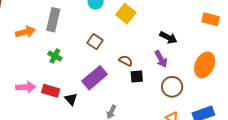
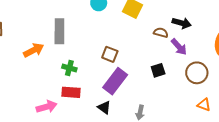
brown square: (95, 42) -> (110, 54), moved
brown semicircle: (126, 61) -> (161, 33), moved
red rectangle: (51, 91) -> (71, 92), moved
black triangle: (71, 99) -> (104, 107), moved

